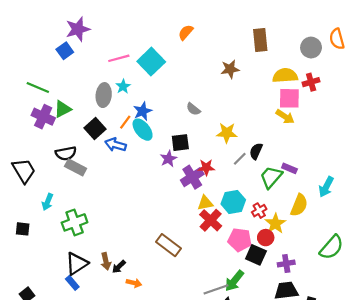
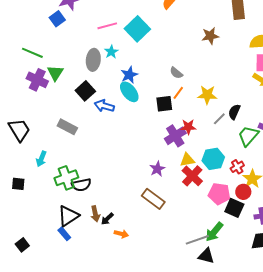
green triangle: (63, 109) -> (55, 73), turned -30
orange line: (125, 122) -> (178, 93), moved
black semicircle: (66, 153) -> (81, 185), moved
purple star: (168, 159) -> (157, 169), moved

